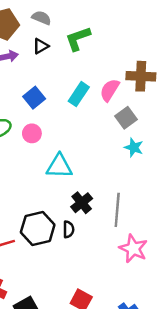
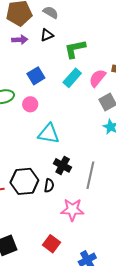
green L-shape: (78, 39) -> (75, 49), moved
black cross: (82, 203) -> (63, 165), turned -30
pink star: (133, 249) -> (72, 210), moved, turned -30

